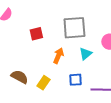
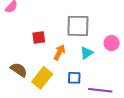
red square: (36, 34) -> (39, 37), moved
yellow rectangle: (44, 83) -> (42, 78), size x1.5

